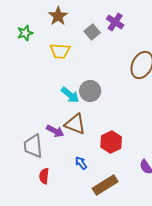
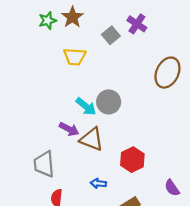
green star: (25, 33) -> (48, 20), moved
purple arrow: (55, 131) -> (69, 129), moved
blue arrow: (81, 163) -> (98, 183), turned -48

